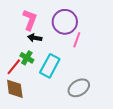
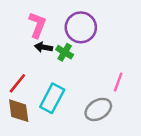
pink line: (77, 40) -> (118, 82), moved
green cross: (27, 58) -> (65, 52), moved
cyan rectangle: (50, 66) -> (52, 98), moved

